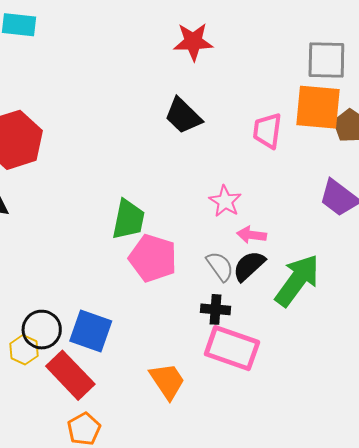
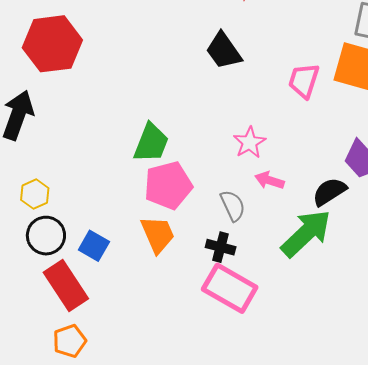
pink pentagon: (153, 258) -> (168, 185), turned 30
black semicircle: (249, 266) -> (329, 192), moved
blue square: (91, 331) -> (94, 246), size x0.7
yellow hexagon: (24, 350) -> (35, 194), moved
orange trapezoid: (167, 381) -> (158, 234), moved

